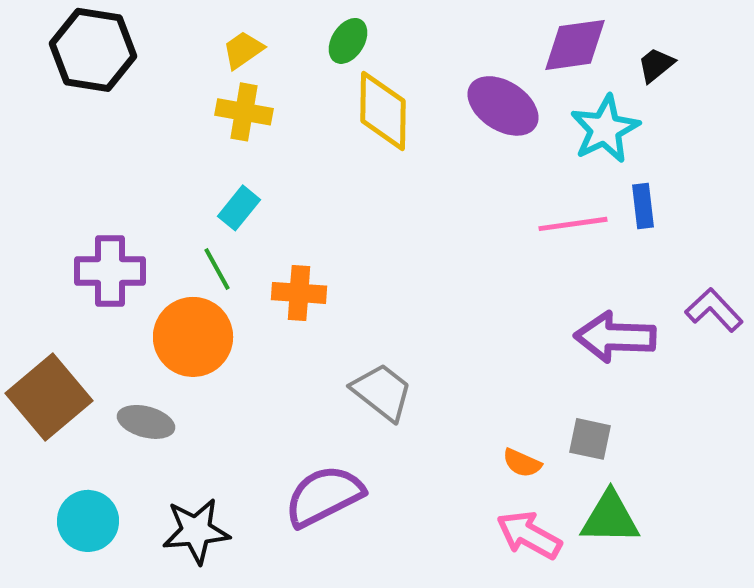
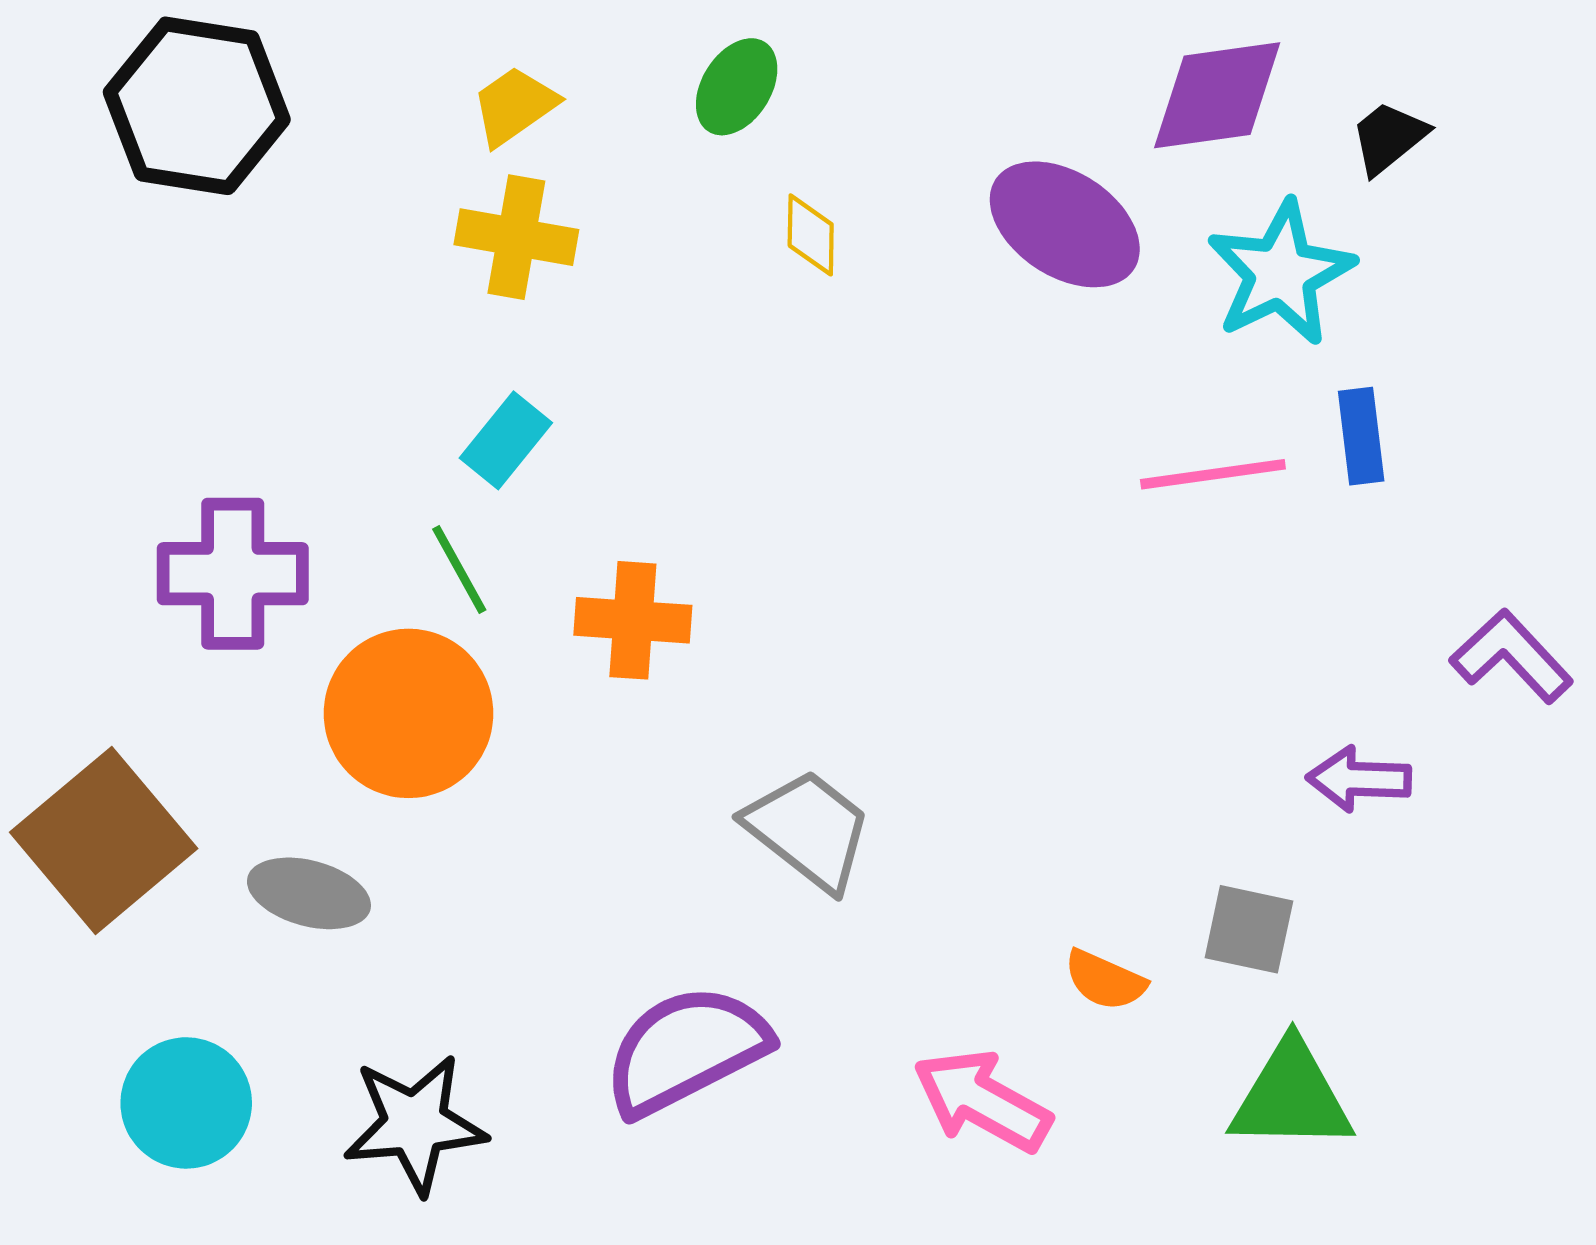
yellow diamond: (383, 111) -> (811, 235), size x0.5
purple arrow: (615, 337) -> (1359, 779), moved, size x0.6
pink arrow: (529, 535) -> (982, 1101), moved

